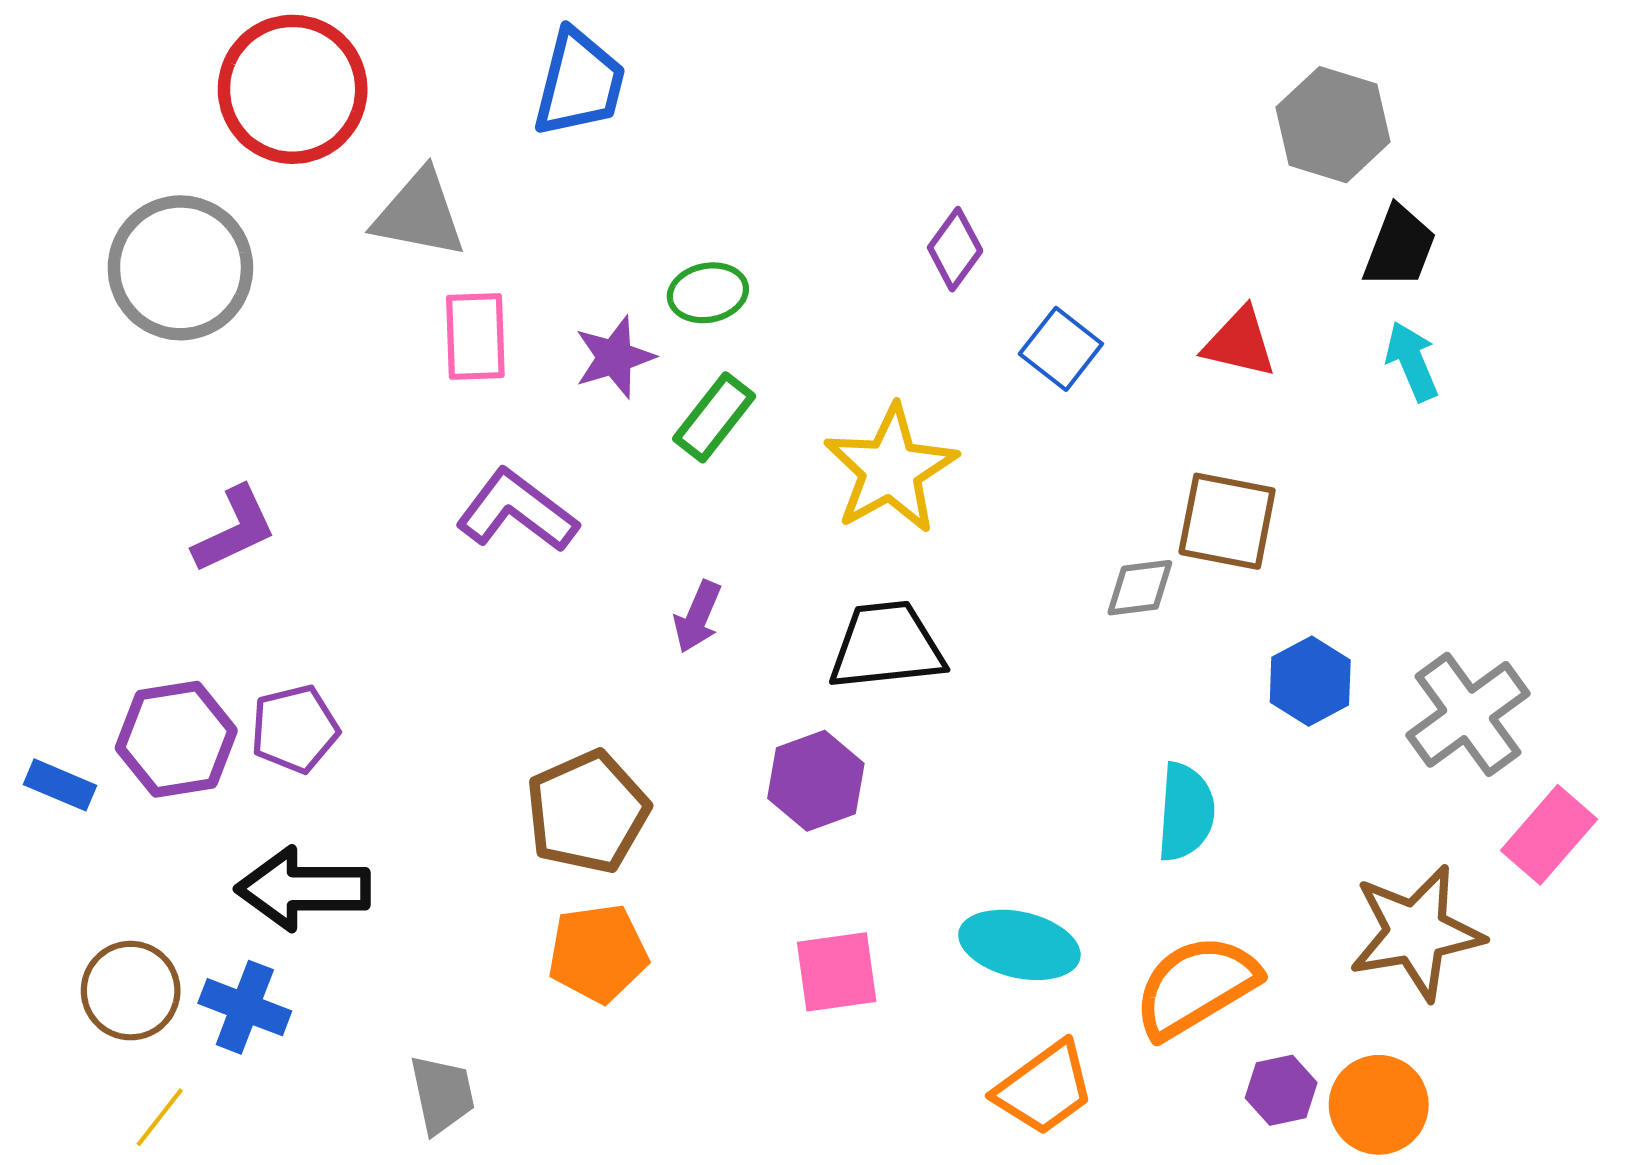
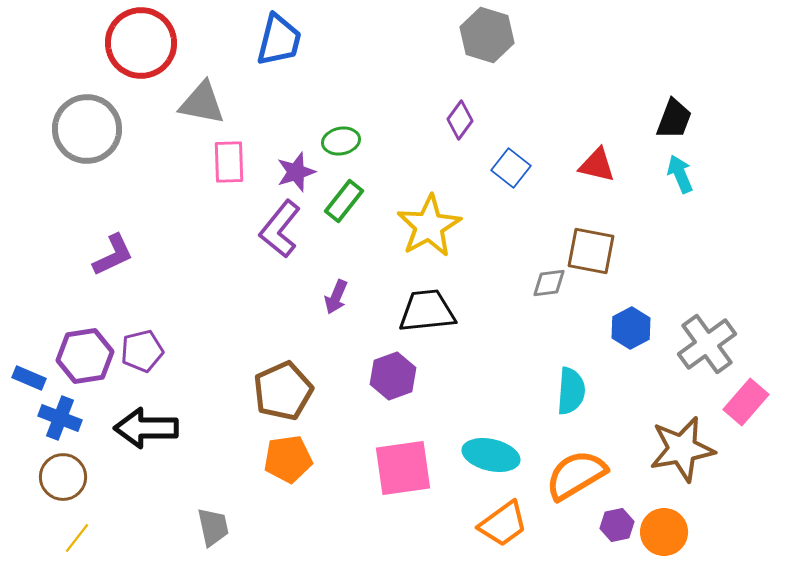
gray hexagon: (1333, 125) -> (487, 35), moved
purple L-shape: (517, 511) -> (280, 229), moved, turned -88
pink square: (837, 972) -> (403, 468), size x1.4
blue cross: (245, 1007) -> (60, 418), moved

